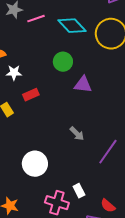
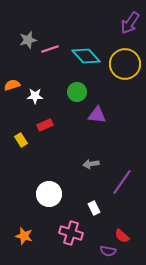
white star: (14, 73) -> (35, 96), moved
gray arrow: (77, 134) -> (91, 164), turned 126
white rectangle: (79, 191) -> (94, 208), moved

